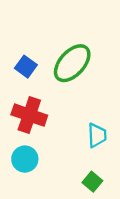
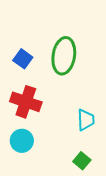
green ellipse: (72, 63) -> (64, 56), turned -33

